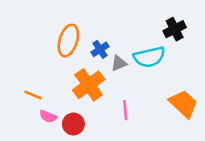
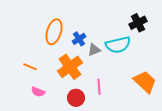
orange line: (33, 95) -> (30, 67), moved
red circle: (73, 124) -> (76, 98), moved

